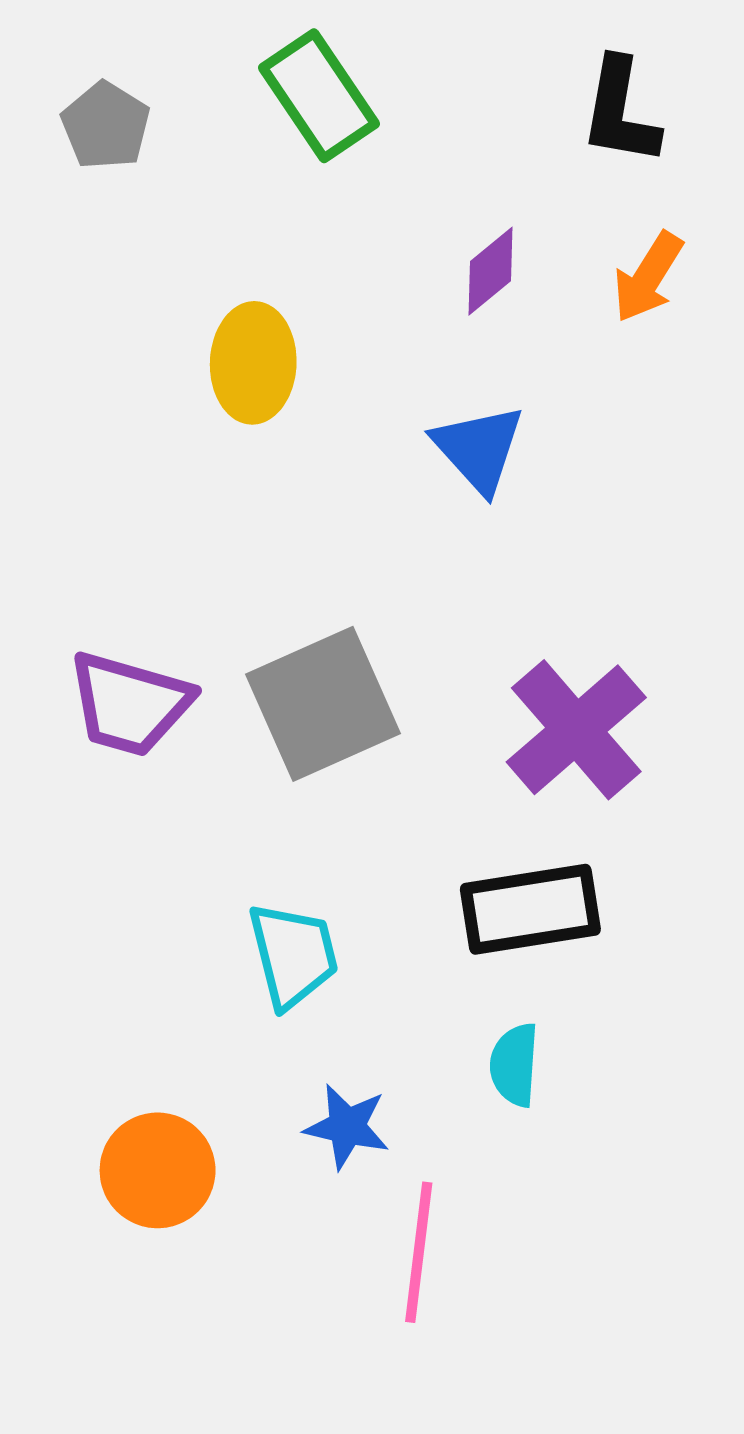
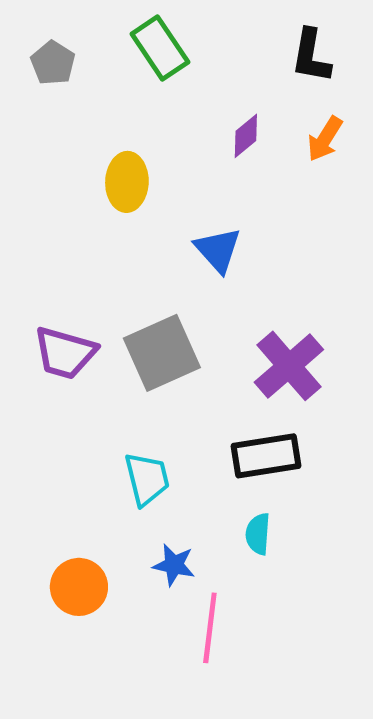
blue triangle: (479, 449) -> (218, 250), moved

